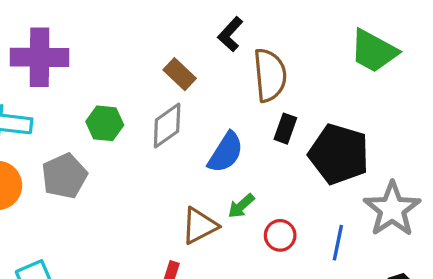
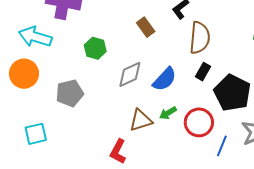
gray diamond: (167, 126) -> (130, 74), moved
gray pentagon: (64, 176) -> (70, 93), moved
red circle: (280, 235) -> (199, 122), moved, size x1.5

